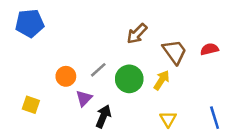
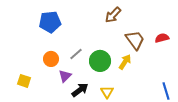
blue pentagon: (30, 23) -> (50, 22), moved
brown arrow: (137, 34) -> (113, 15), moved
black arrow: (103, 116) -> (80, 90), turned 30
yellow triangle: (168, 119) -> (107, 92), moved

